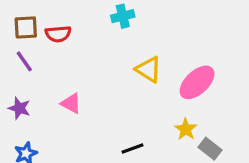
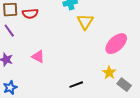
yellow triangle: (149, 69) -> (85, 22), moved, turned 30

